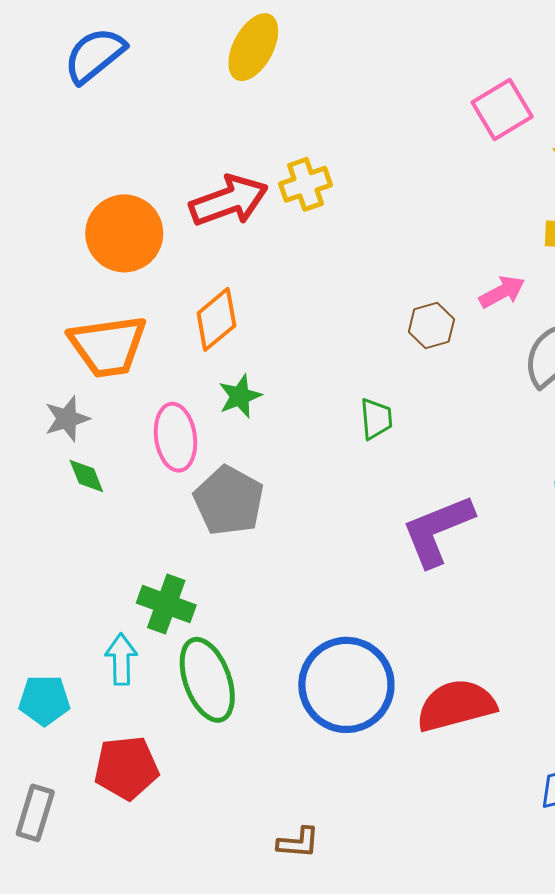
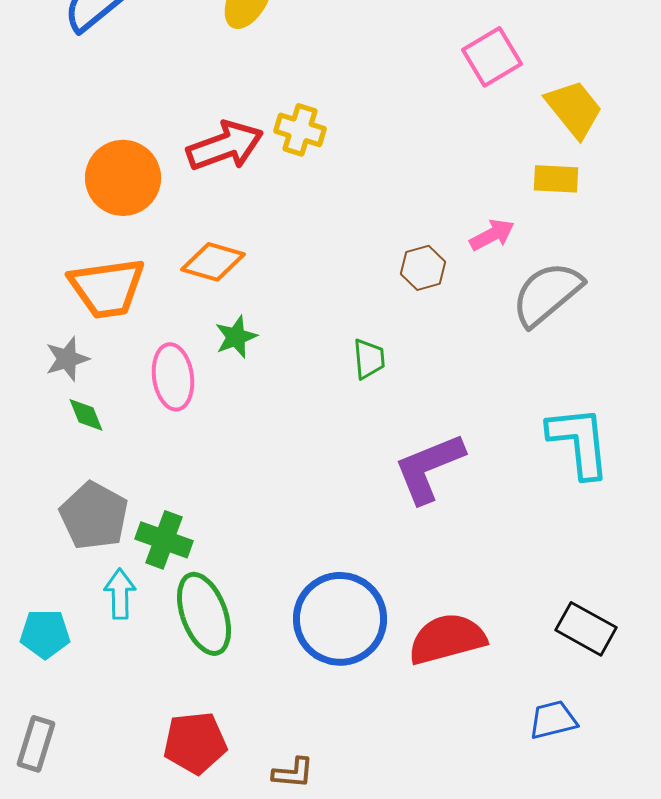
yellow cross: (306, 184) -> (300, 130), turned 36
orange diamond: (216, 319) -> (213, 262), turned 56
gray pentagon: (229, 501) -> (94, 516), moved
red pentagon: (126, 768) -> (195, 743), moved

